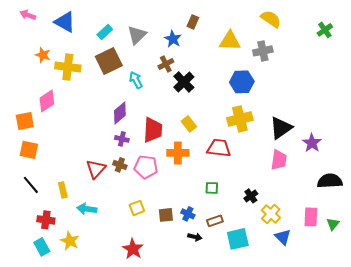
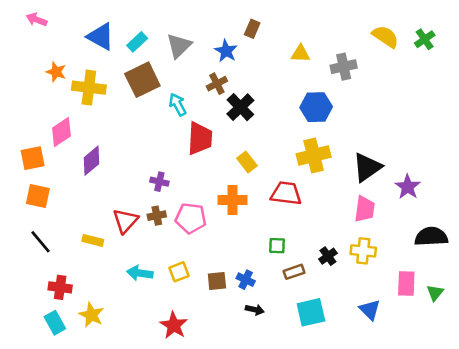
yellow semicircle: (271, 19) -> (385, 37), moved
blue triangle: (65, 22) -> (101, 37), moved
yellow triangle: (230, 41) -> (301, 54), size x0.7
purple diamond: (120, 113) -> (91, 161), moved
red trapezoid: (153, 130) -> (200, 139), moved
brown cross: (120, 165) -> (157, 216), turned -32
yellow rectangle: (63, 190) -> (93, 240), moved, turned -63
cyan arrow: (87, 209) -> (140, 273), moved
yellow cross: (271, 214) -> (363, 251), moved, turned -36
brown rectangle: (215, 221) -> (294, 272), moved

